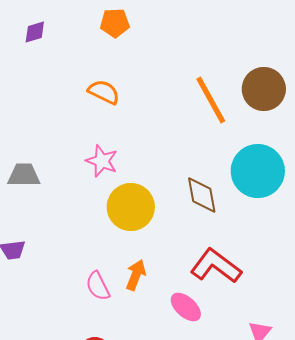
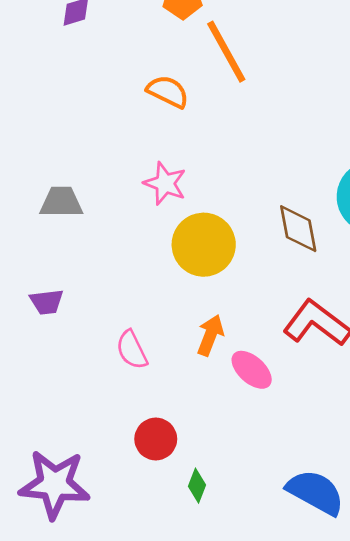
orange line: (211, 100) -> (226, 52), moved
pink semicircle: (98, 286) -> (132, 350), moved
pink ellipse: (186, 307) -> (252, 370), moved

